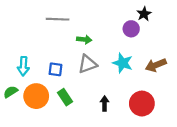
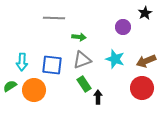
black star: (144, 14) -> (145, 13), moved
blue square: (55, 69) -> (52, 65), size x1.5
green rectangle: (65, 97) -> (84, 84), moved
red circle: (142, 104) -> (142, 88), moved

